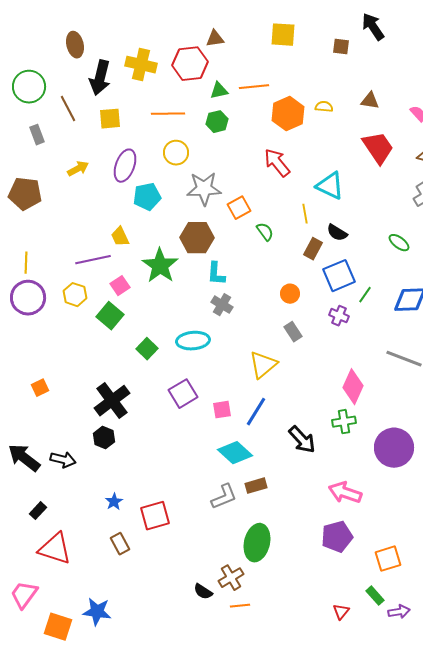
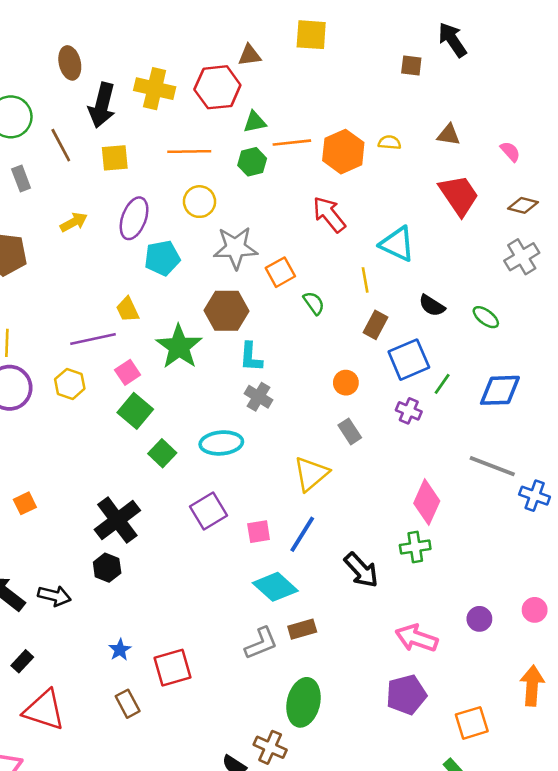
yellow square: (283, 35) -> (311, 35), moved
orange line: (254, 87) -> (292, 143), moved
black semicircle: (337, 233) -> (432, 306), moved
green square: (110, 316) -> (135, 411), moved
purple circle: (394, 448) -> (479, 619), moved, size x0.5
brown cross: (231, 578) -> (270, 747), turned -35

